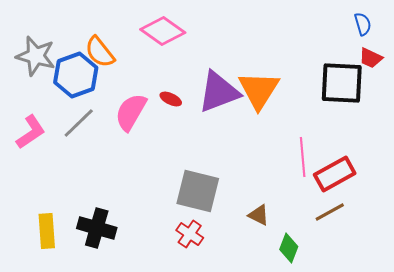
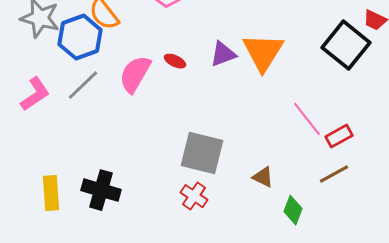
black square: (342, 83) -> (346, 45), turned 36
purple triangle: (219, 92) -> (223, 54), size x0.6
pink line: (303, 157) -> (307, 119), turned -33
red rectangle: (335, 174) -> (339, 136), size x0.7

